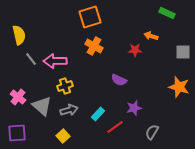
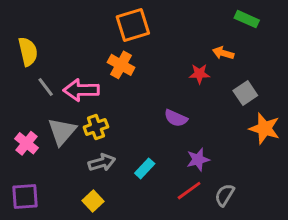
orange cross: (94, 46) -> (121, 65), moved
gray square: (183, 52) -> (245, 93), moved, turned -35
gray triangle: (42, 106) -> (62, 131), moved, turned 30
red line: (115, 127) -> (189, 191), moved

